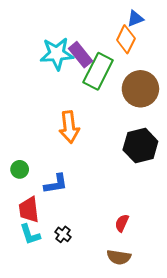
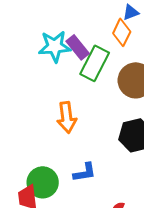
green circle: (20, 169) -> (43, 182), moved, size x1.8
blue L-shape: (56, 184) -> (85, 172), moved

